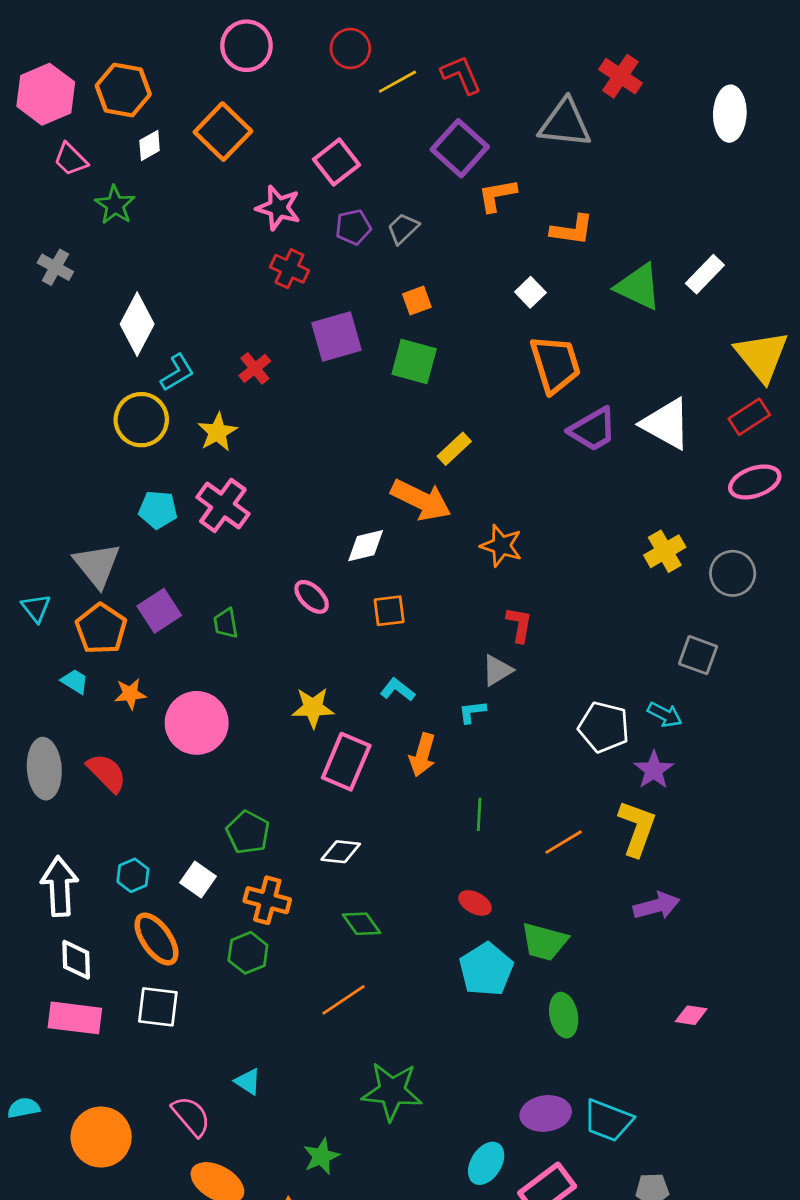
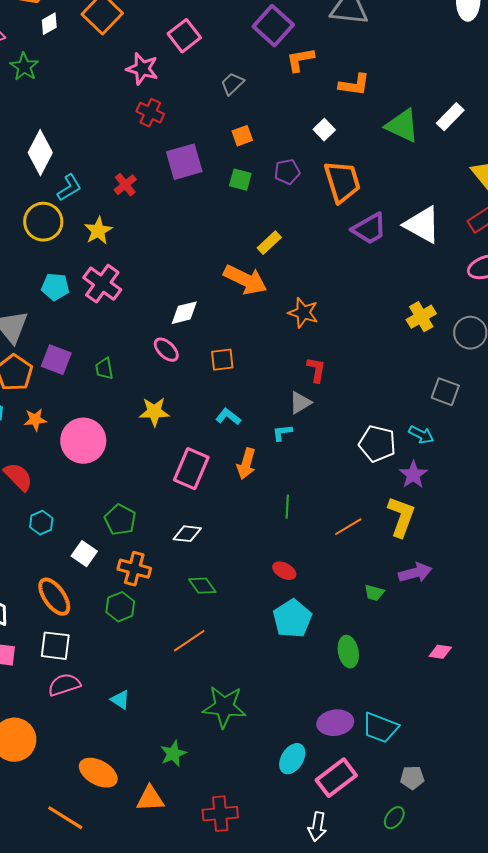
purple pentagon: (353, 227) -> (287, 172), moved
green square: (414, 361) -> (240, 180), size x0.7
white diamond: (366, 546) -> (184, 313), moved
purple square: (159, 611) -> (56, 360), turned -36
yellow star: (313, 708) -> (154, 412), moved
cyan hexagon: (133, 875) -> (41, 523), moved
green trapezoid: (544, 942) -> (374, 593), moved, size x0.6
pink semicircle: (191, 1116) -> (64, 685), moved, turned -68

